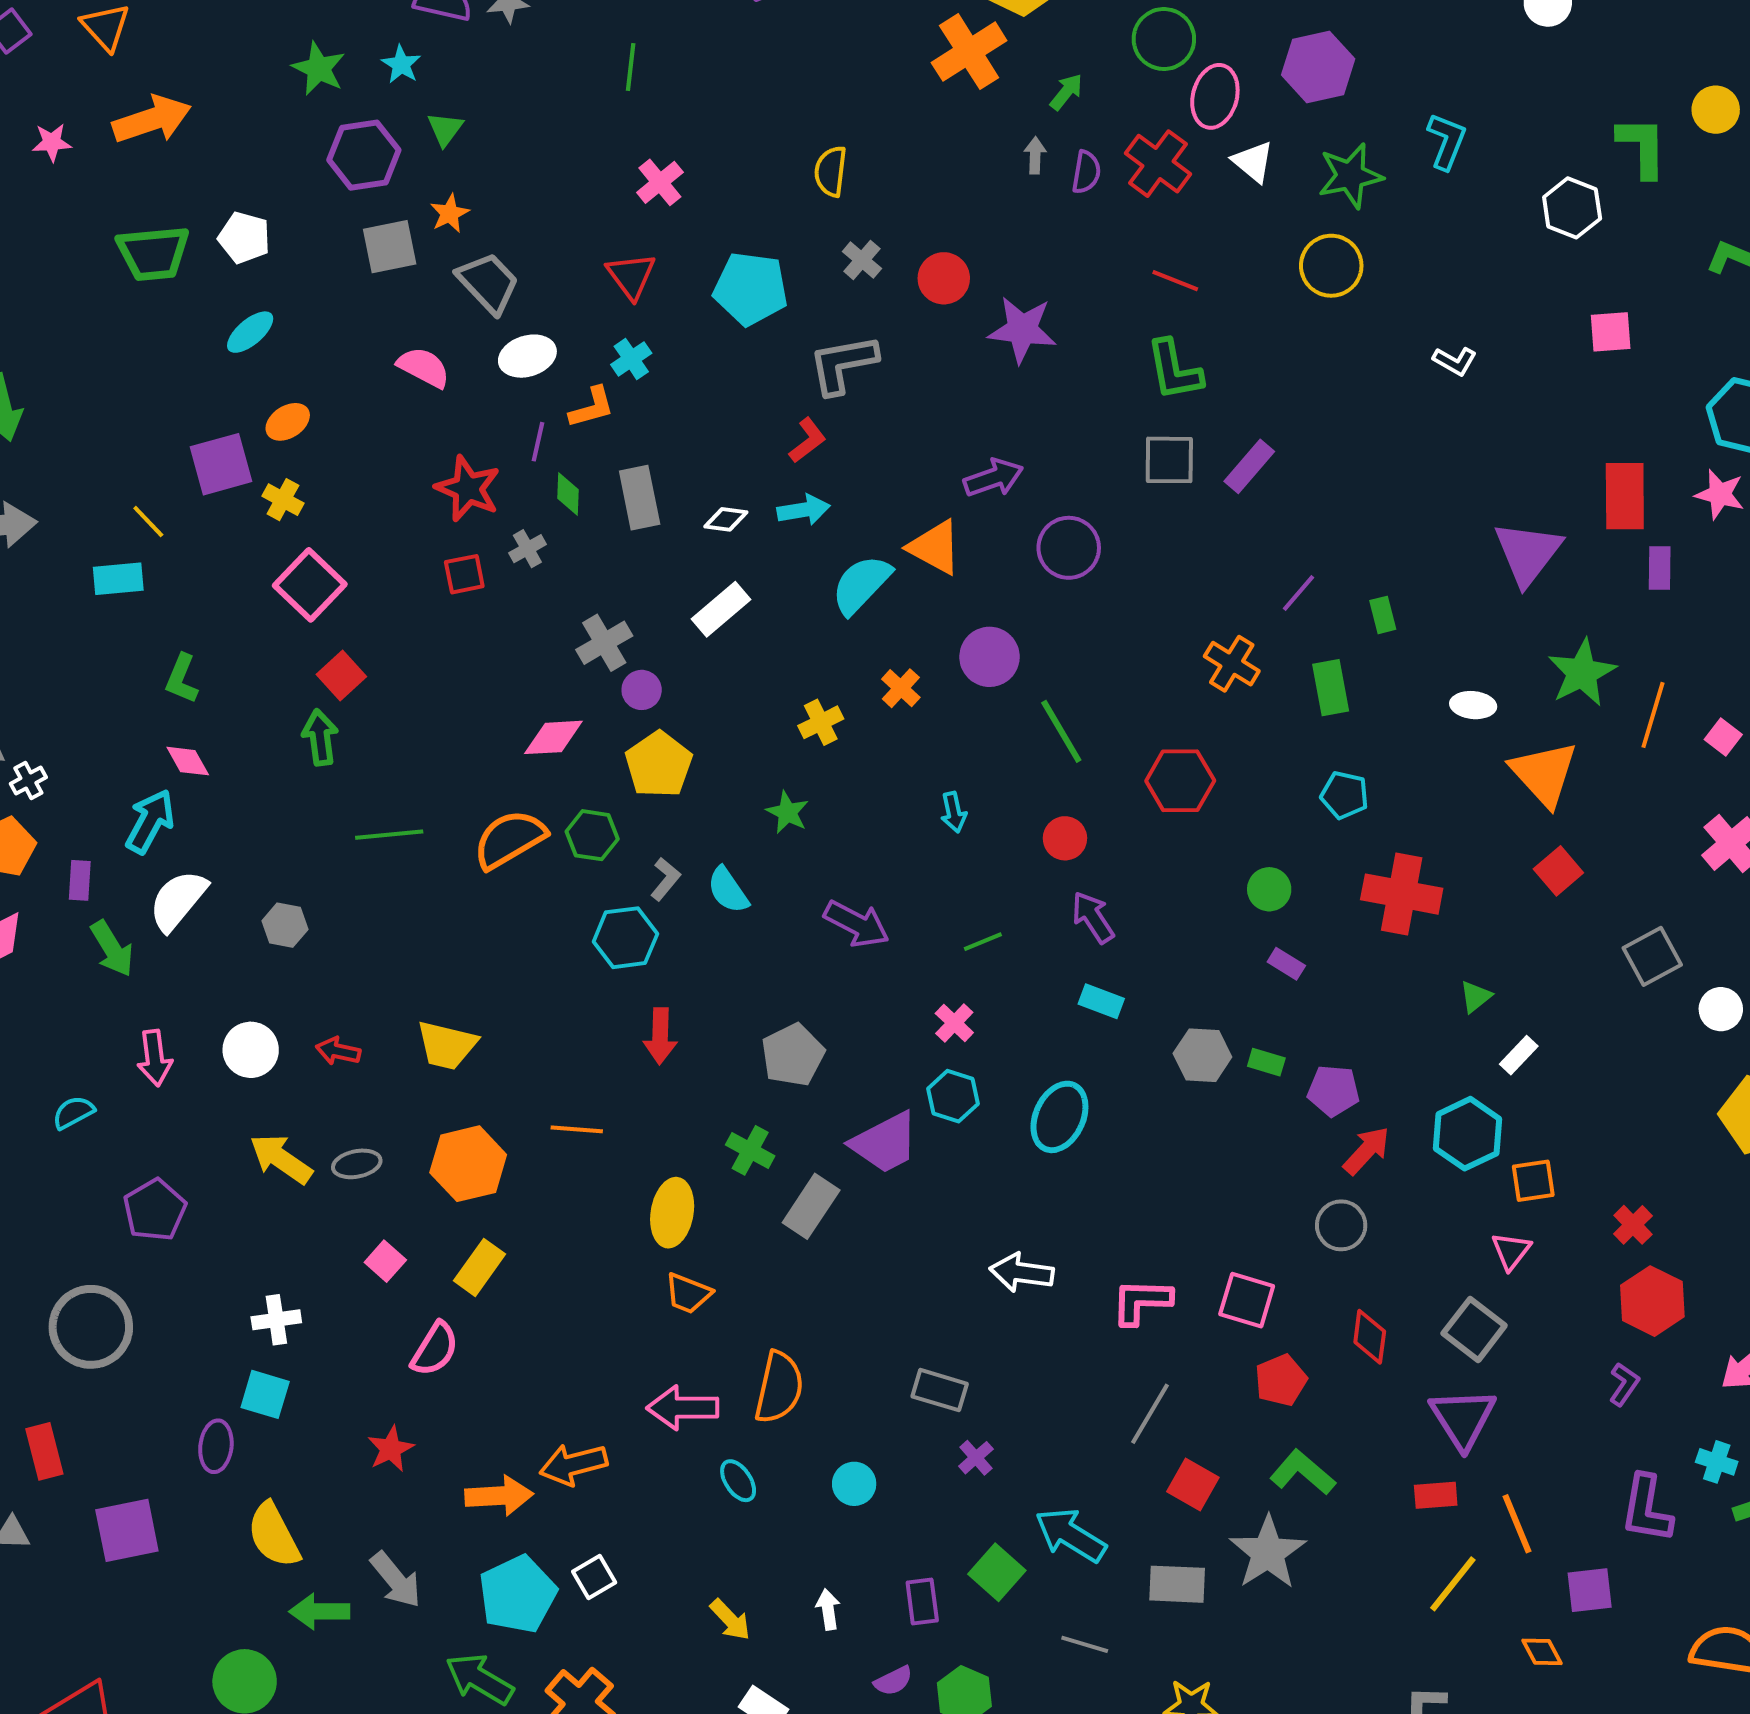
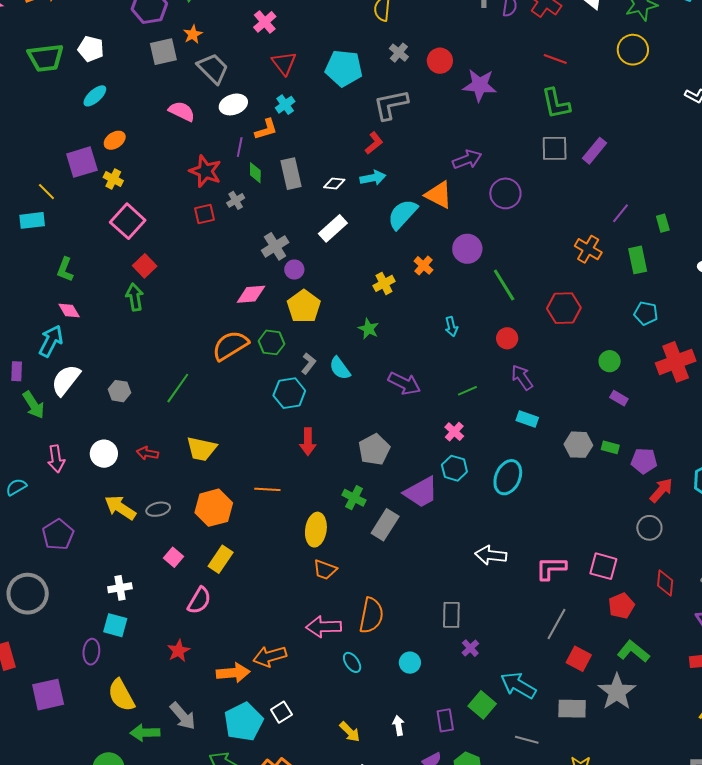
pink cross: (660, 182) -> (265, 22), moved
green line: (389, 835) -> (178, 388), moved, turned -48
red cross: (1402, 894) -> (676, 362), turned -30
gray rectangle: (940, 1390) -> (451, 615), turned 76

